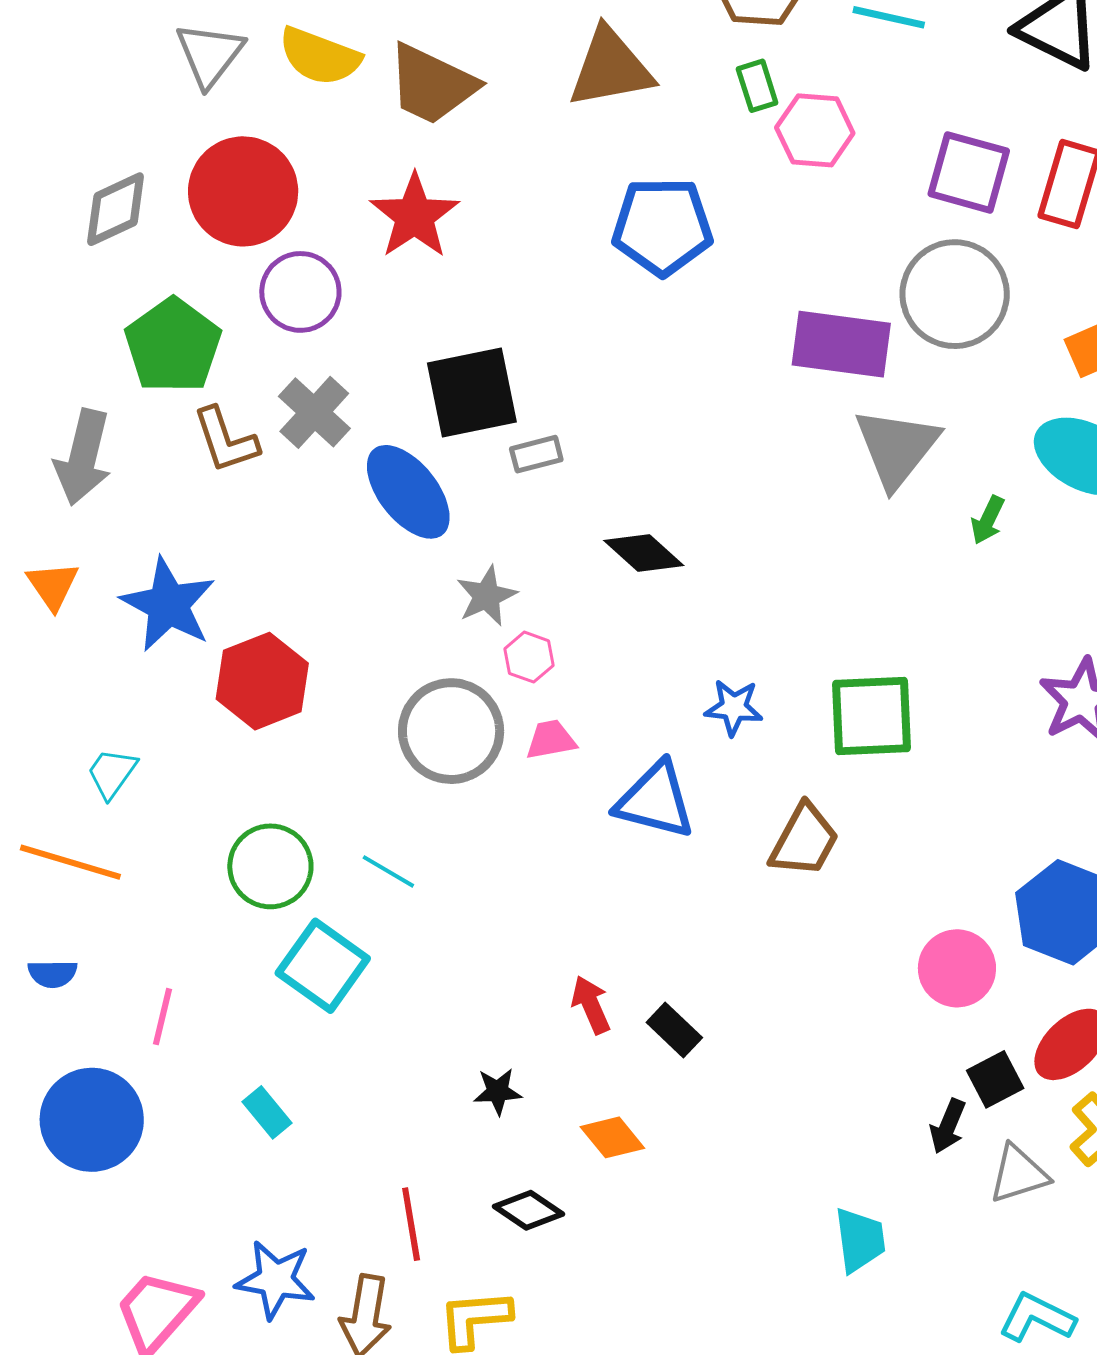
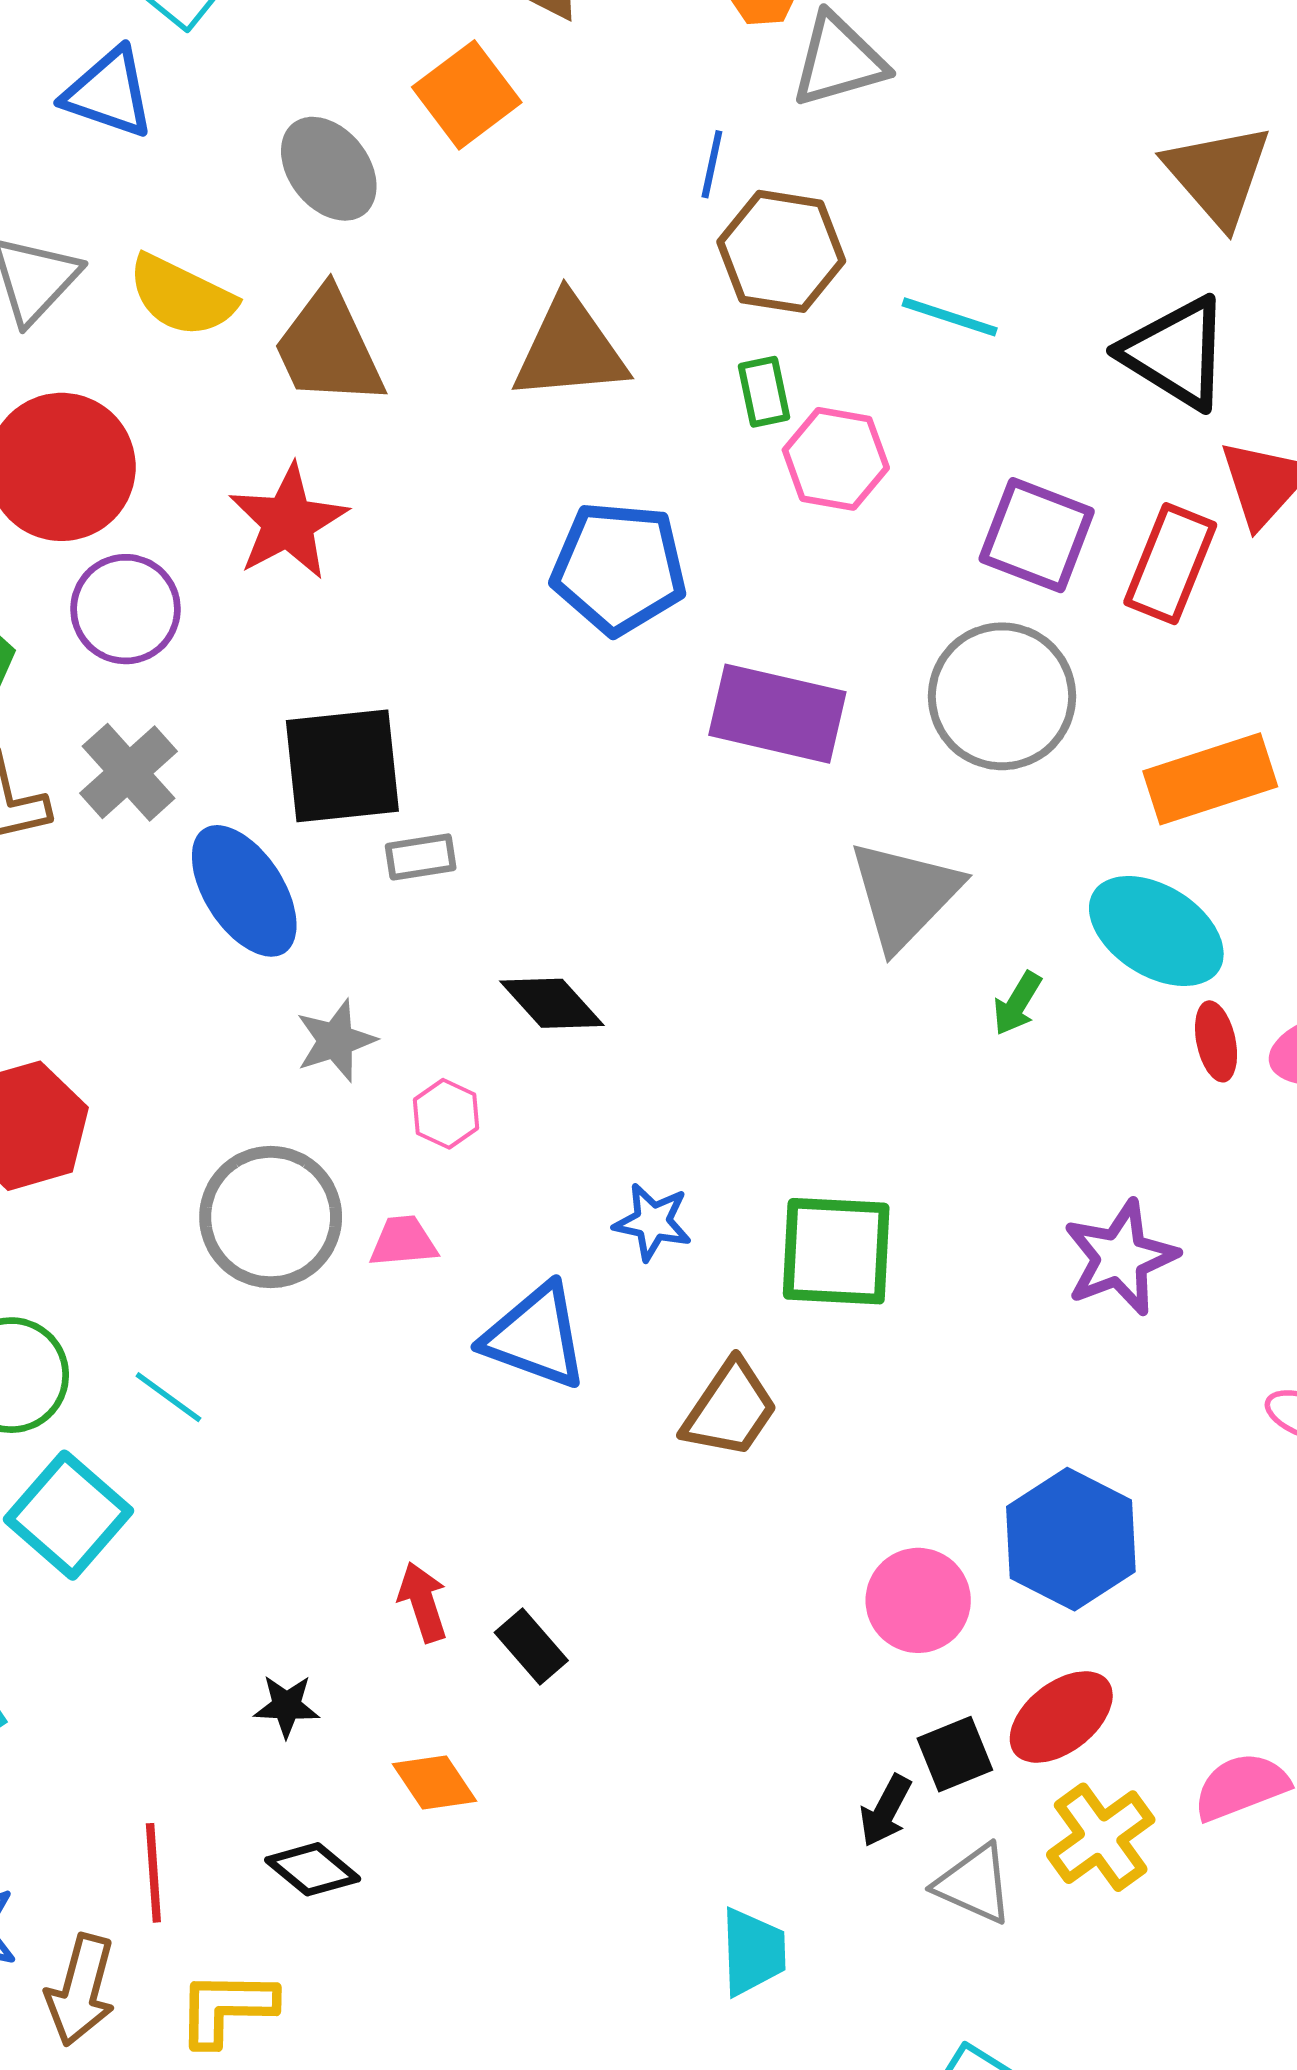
brown trapezoid: (432, 84) -> (329, 348), turned 34
purple rectangle: (841, 344) -> (777, 714), moved
pink hexagon: (529, 657) -> (446, 1114), moved
gray triangle: (1019, 1174) -> (974, 1884), turned 36

